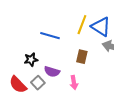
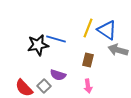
black star: (31, 60) -> (38, 45), moved, size x1.5
pink arrow: (74, 83) -> (88, 86), moved

